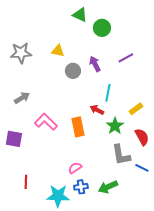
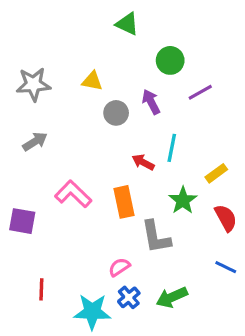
green circle: (102, 28) -> (170, 60), moved
gray arrow: (22, 98) -> (35, 142), moved
red arrow: (97, 110) -> (143, 162), moved
gray L-shape: (121, 155) -> (156, 237), moved
blue cross: (81, 187) -> (129, 297), turned -32

